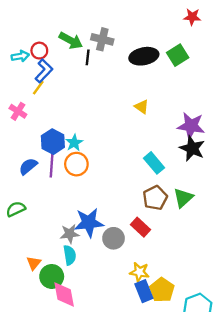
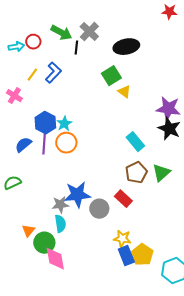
gray cross: (102, 39) -> (89, 32), turned 30
green square: (178, 55) -> (111, 76), moved
blue L-shape: (44, 71) -> (53, 73), moved

